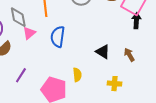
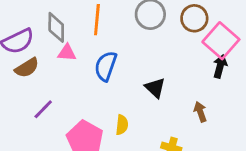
pink triangle: (29, 33) -> (67, 53), turned 32
black triangle: (103, 52) -> (155, 88), moved

